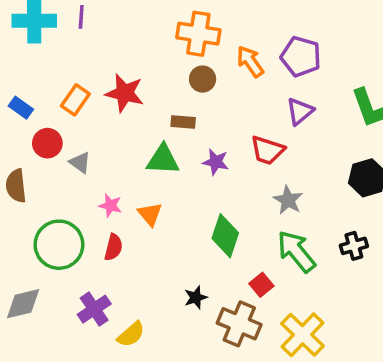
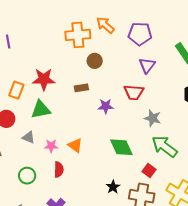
orange arrow: (250, 62) -> (105, 25), moved
brown circle: (203, 79) -> (95, 61), moved
green triangle: (163, 160) -> (41, 110), moved
gray triangle: (80, 163) -> (29, 137), moved
green diamond: (225, 236) -> (121, 147), turned -30
green circle: (59, 245) -> (27, 176), size x0.6

